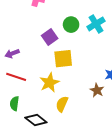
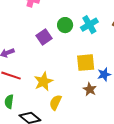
yellow square: (63, 59) -> (86, 63), moved

